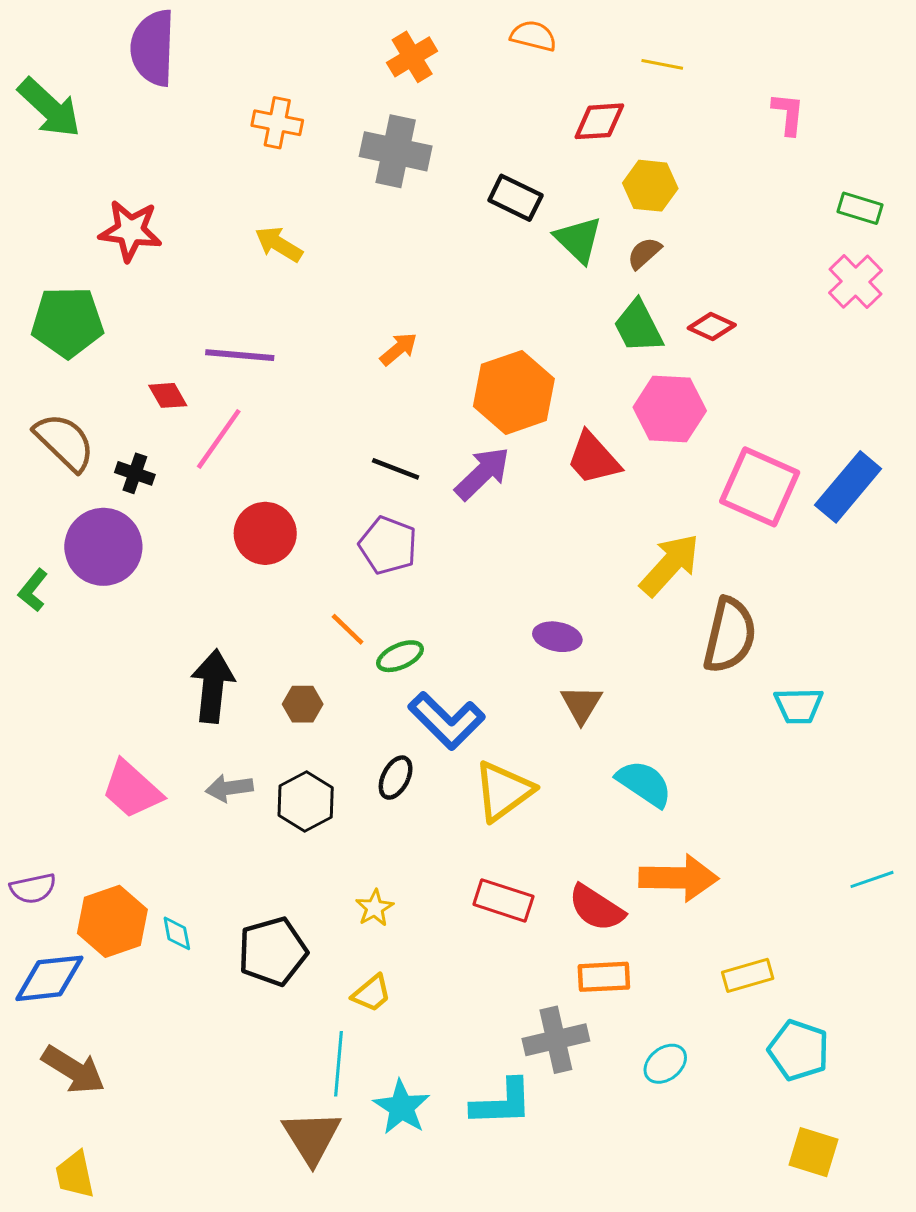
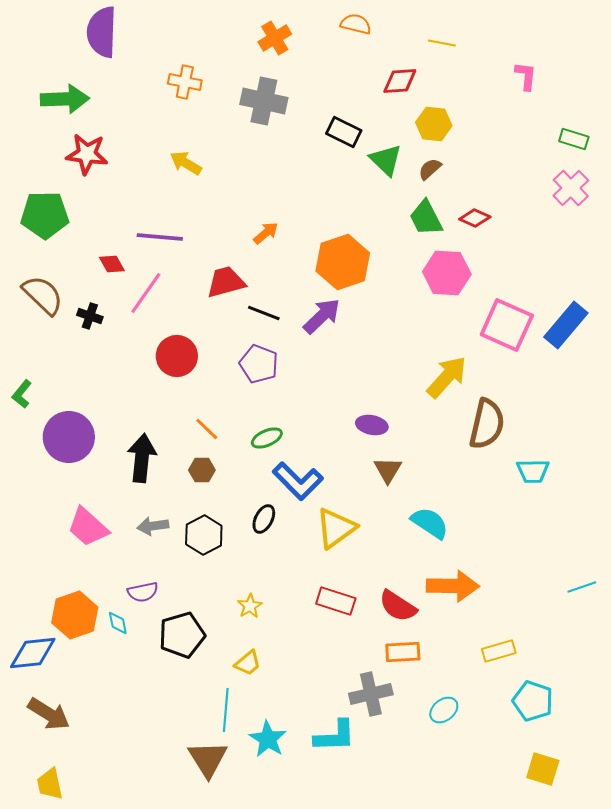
green arrow: (49, 108) -> (65, 99), moved, turned -45
red trapezoid: (593, 458) -> (226, 282), moved, turned 117
purple circle: (103, 547) -> (69, 437), moved
orange line: (348, 629) -> (207, 429), moved
purple semicircle: (33, 888) -> (143, 592), moved

